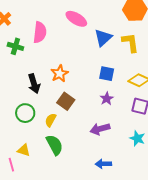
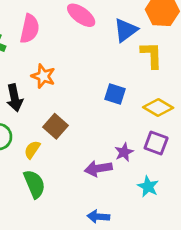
blue triangle: (103, 38) -> (126, 30), moved
orange star: (60, 74) -> (43, 76), moved, turned -30
purple star: (107, 99) -> (124, 152), moved

